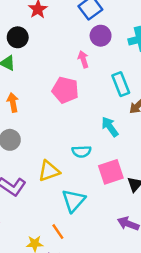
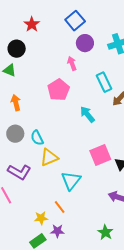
pink pentagon: (65, 90) -> (59, 90), turned 30
cyan arrow: (110, 127) -> (87, 114), moved
cyan semicircle: (81, 152) -> (37, 138), moved, turned 70

